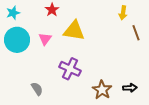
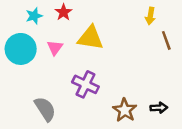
cyan star: (13, 13) -> (34, 16), moved
gray semicircle: (37, 89) -> (45, 109), size x1.5

